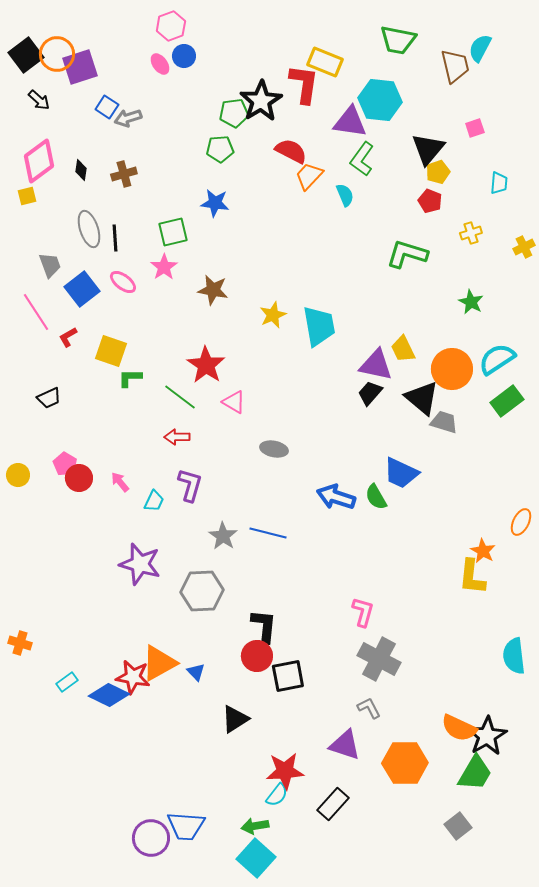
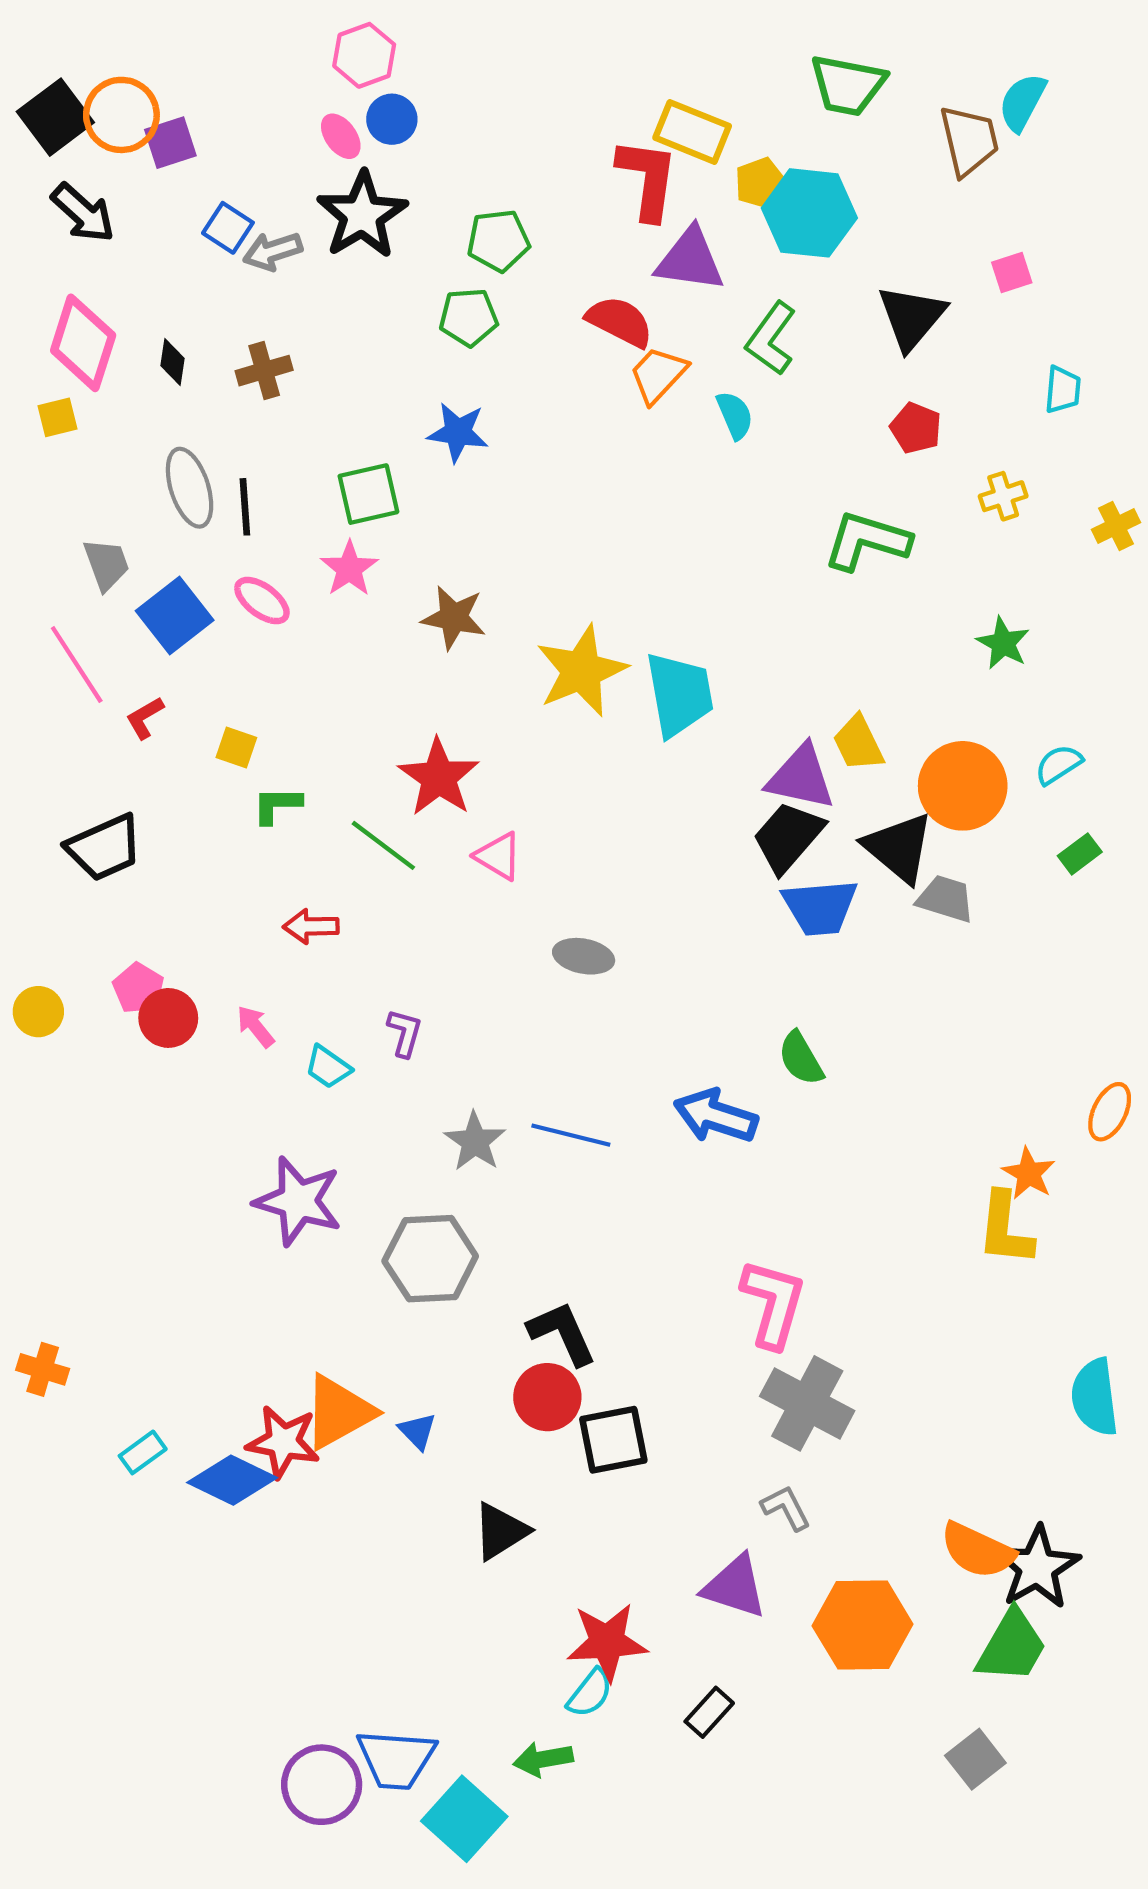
purple square: (80, 67) -> (170, 143), size x0.7
black arrow: (39, 100) -> (83, 213), size x1.4
black star: (261, 101) -> (362, 215), moved
purple triangle: (350, 122) -> (690, 260), moved
pink diamond: (39, 161) -> (83, 343), turned -36
yellow pentagon: (438, 172) -> (760, 183), moved
yellow star: (273, 315) -> (581, 671), size x1.6
yellow square: (111, 351) -> (236, 747), size x0.6
cyan semicircle: (497, 359) -> (1059, 765), size x0.6
black trapezoid: (370, 393) -> (788, 837), size x1.4
black trapezoid: (49, 398) -> (104, 848), size x1.5
green rectangle: (507, 401) -> (1080, 854), size x0.6
red arrow: (177, 437) -> (311, 926), moved
blue trapezoid: (401, 473) -> (820, 907), moved, turned -30
purple L-shape: (190, 485) -> (405, 1033), size x0.7
blue arrow: (336, 497) -> (716, 1116), moved
cyan trapezoid: (154, 501) -> (328, 1067), turned 100
pink L-shape: (363, 612) -> (773, 1303), size x1.4
black L-shape: (264, 626) -> (562, 1333), turned -30
black rectangle: (333, 804) -> (709, 1712), size x0.7
cyan square: (256, 858) -> (464, 1819), moved

